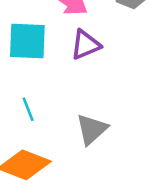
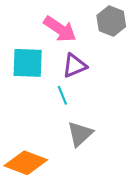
cyan line: (28, 109) -> (62, 95), moved

